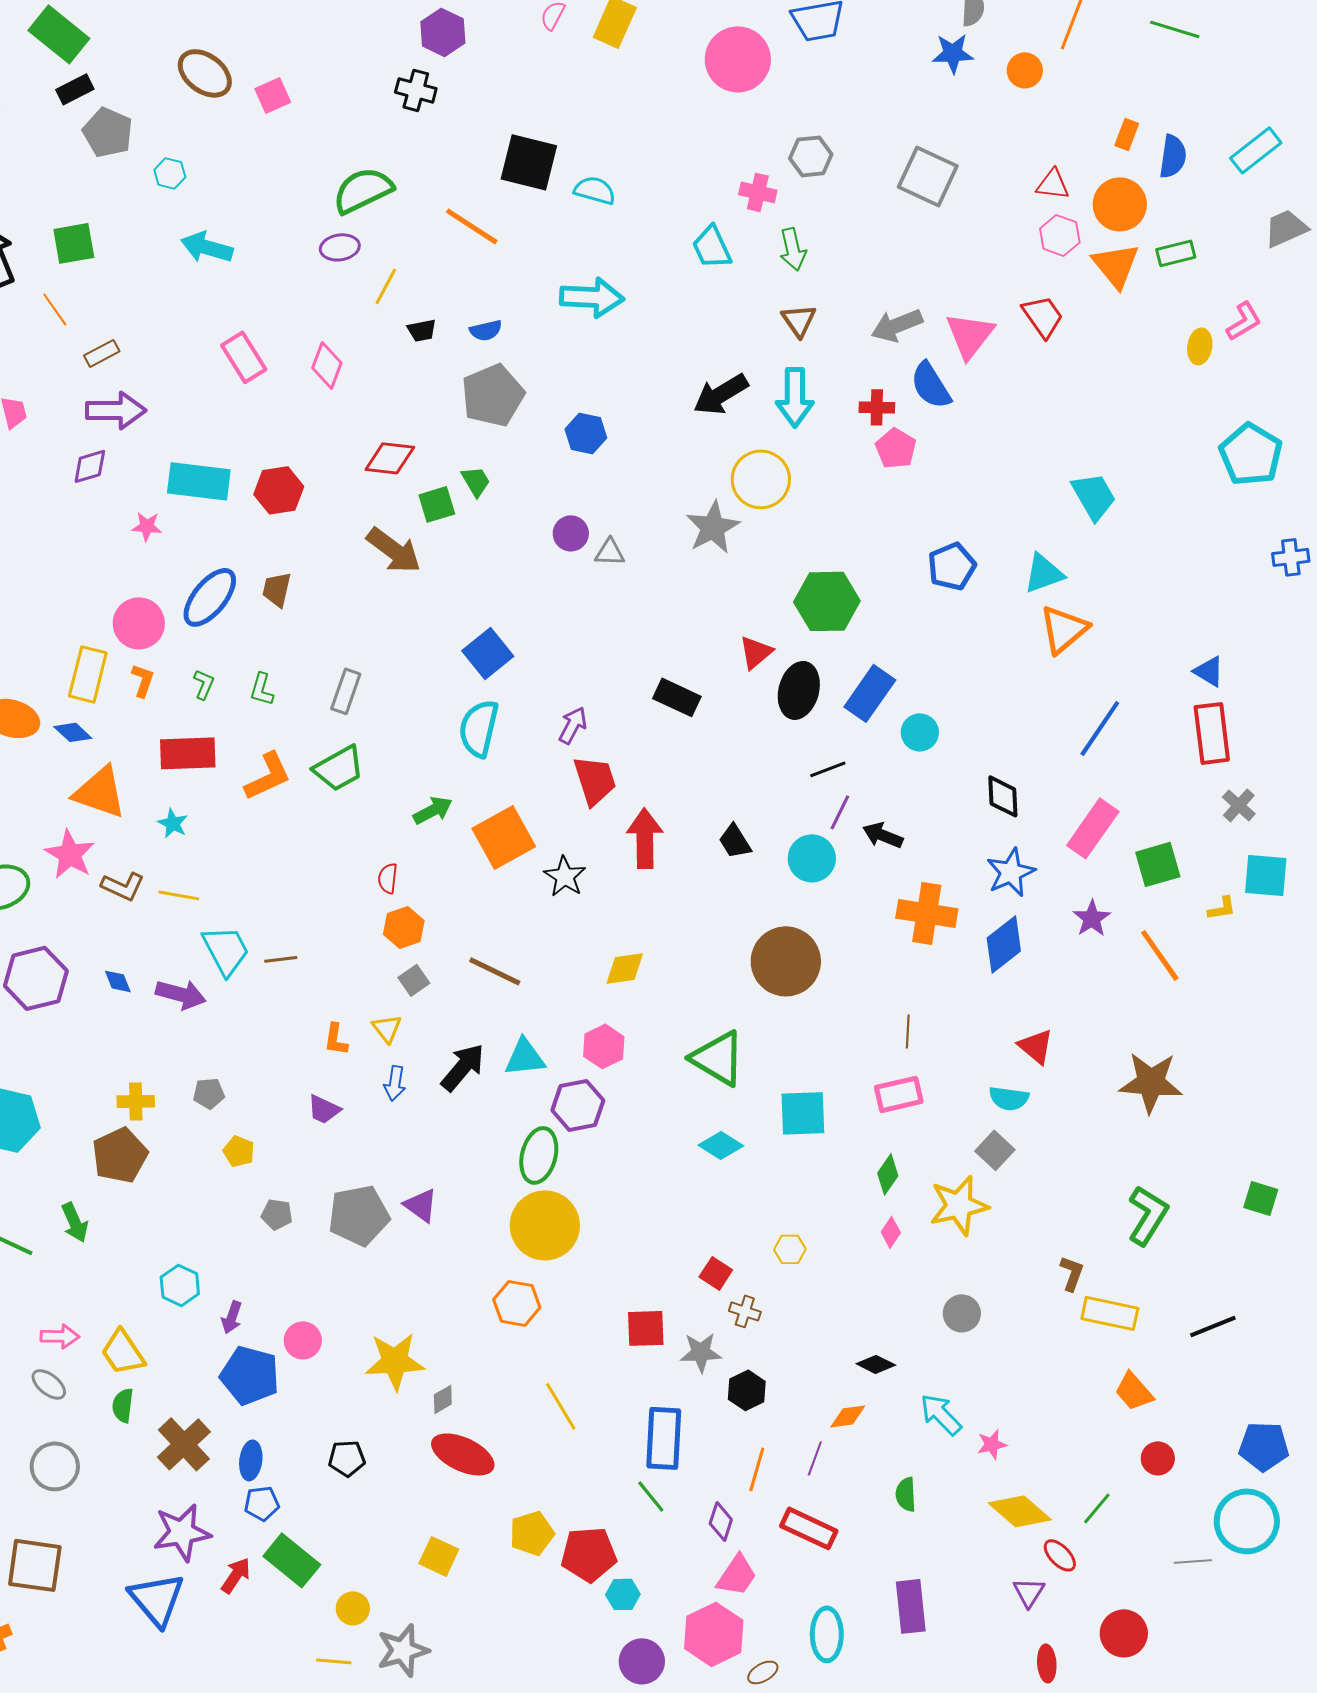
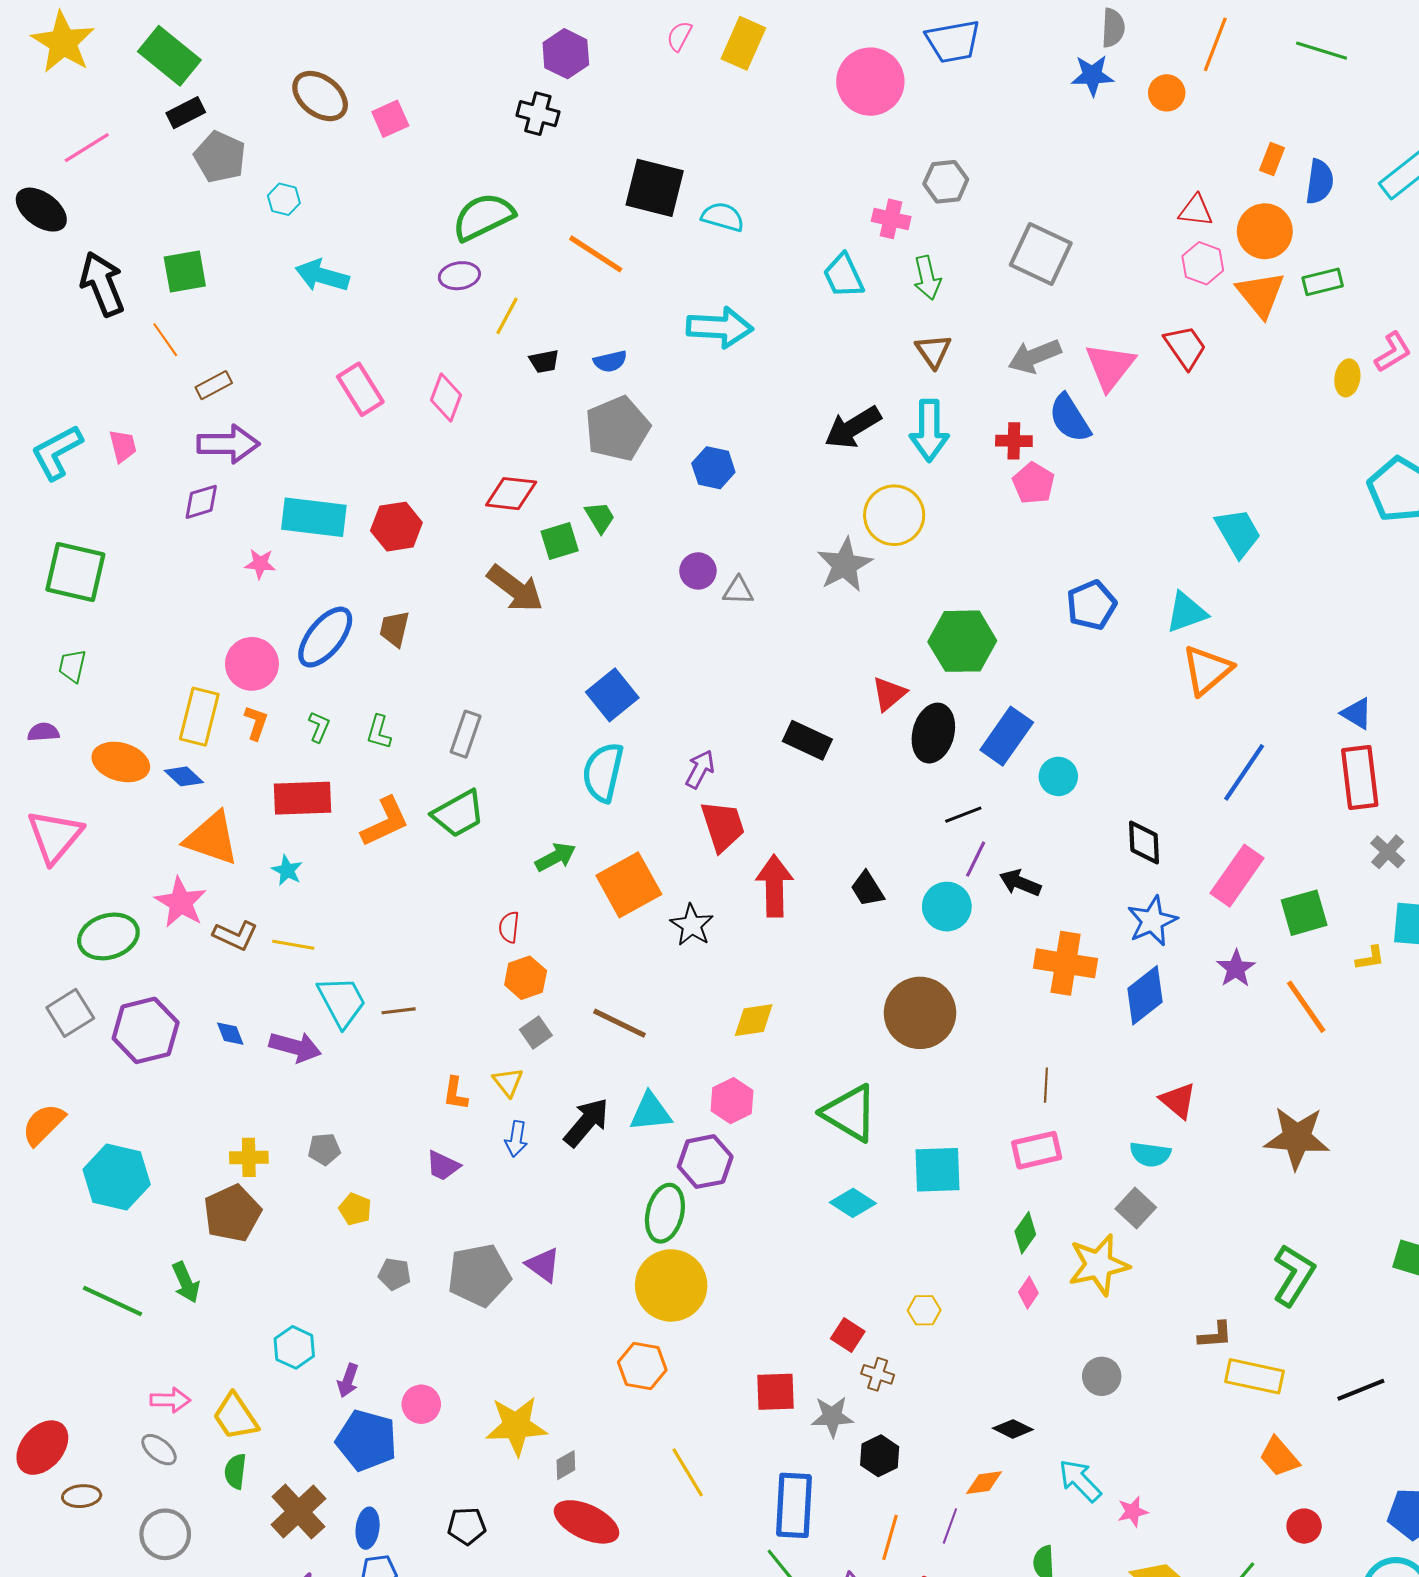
gray square: (928, 176) -> (1041, 254), moved
brown L-shape: (1072, 1273) -> (1215, 1335), turned 66

